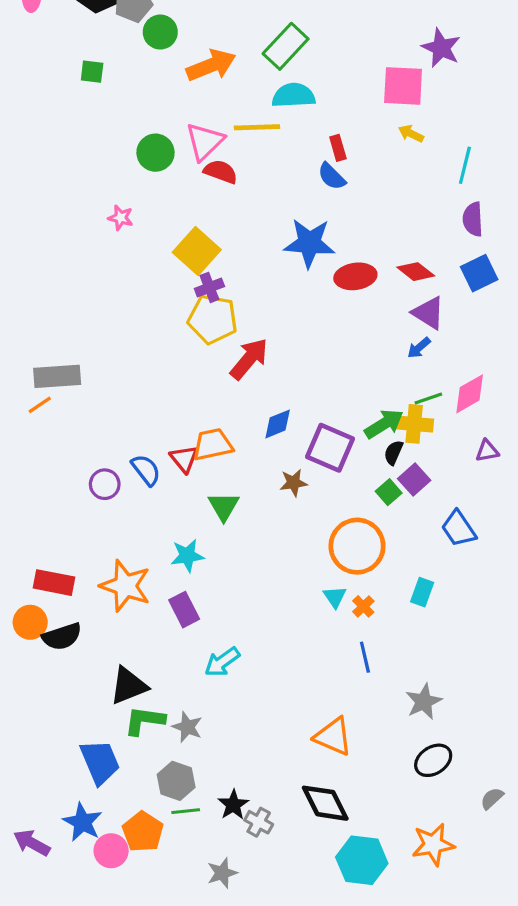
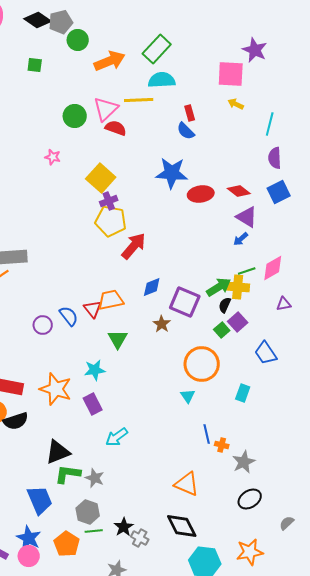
brown star: (294, 483) -> (162, 324), turned -30
orange cross: (363, 606) -> (222, 445), moved, turned -32
pink circle: (111, 851) -> (29, 556), moved

